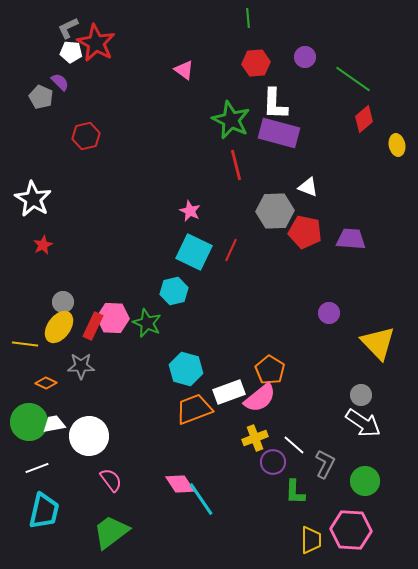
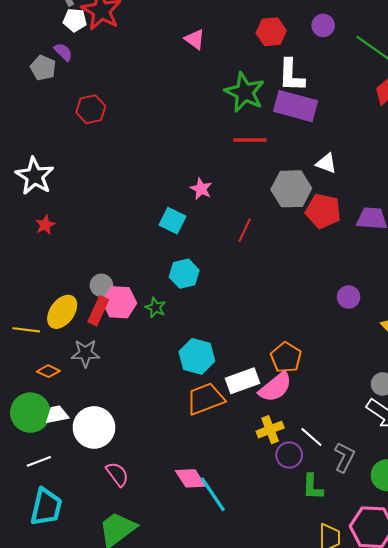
red line: (236, 165) -> (250, 140), turned -76
cyan square: (194, 252) -> (172, 221), moved, size x0.7
gray circle: (63, 302) -> (101, 285), moved
green star: (147, 323) -> (156, 308), size x0.7

